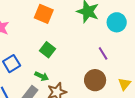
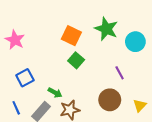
orange square: (44, 14) -> (71, 36), moved
green square: (48, 50) -> (76, 60), moved

